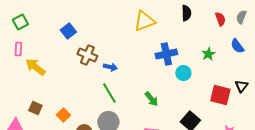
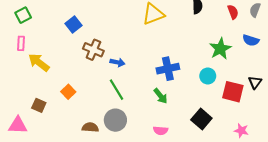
blue semicircle: (237, 46) -> (251, 40), turned -35
blue cross: (166, 54) -> (168, 69), moved
green star: (208, 54) -> (220, 49), size x1.5
cyan circle: (183, 73) -> (208, 76), moved
orange square: (63, 115) -> (68, 92), moved

